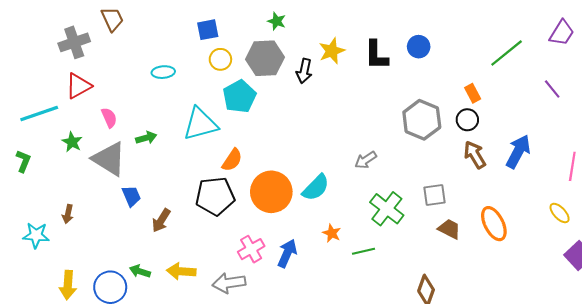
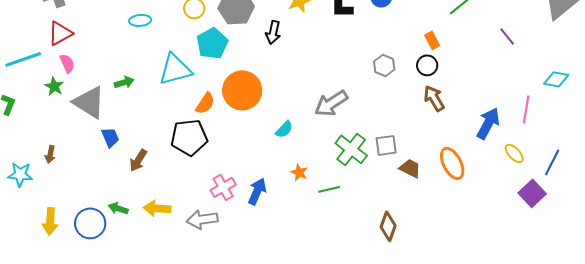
black arrow: (304, 71) -> (273, 32), moved
pink semicircle: (109, 118) -> (67, 63), moved
gray hexagon: (422, 120) -> (384, 65), size x0.6
blue arrow: (518, 152) -> (488, 123), moved
gray arrow: (366, 160) -> (331, 103), size x1.6
cyan semicircle: (316, 188) -> (284, 129), size x0.7
orange circle: (271, 192) -> (242, 90), moved
gray square: (435, 195) -> (386, 145), moved

